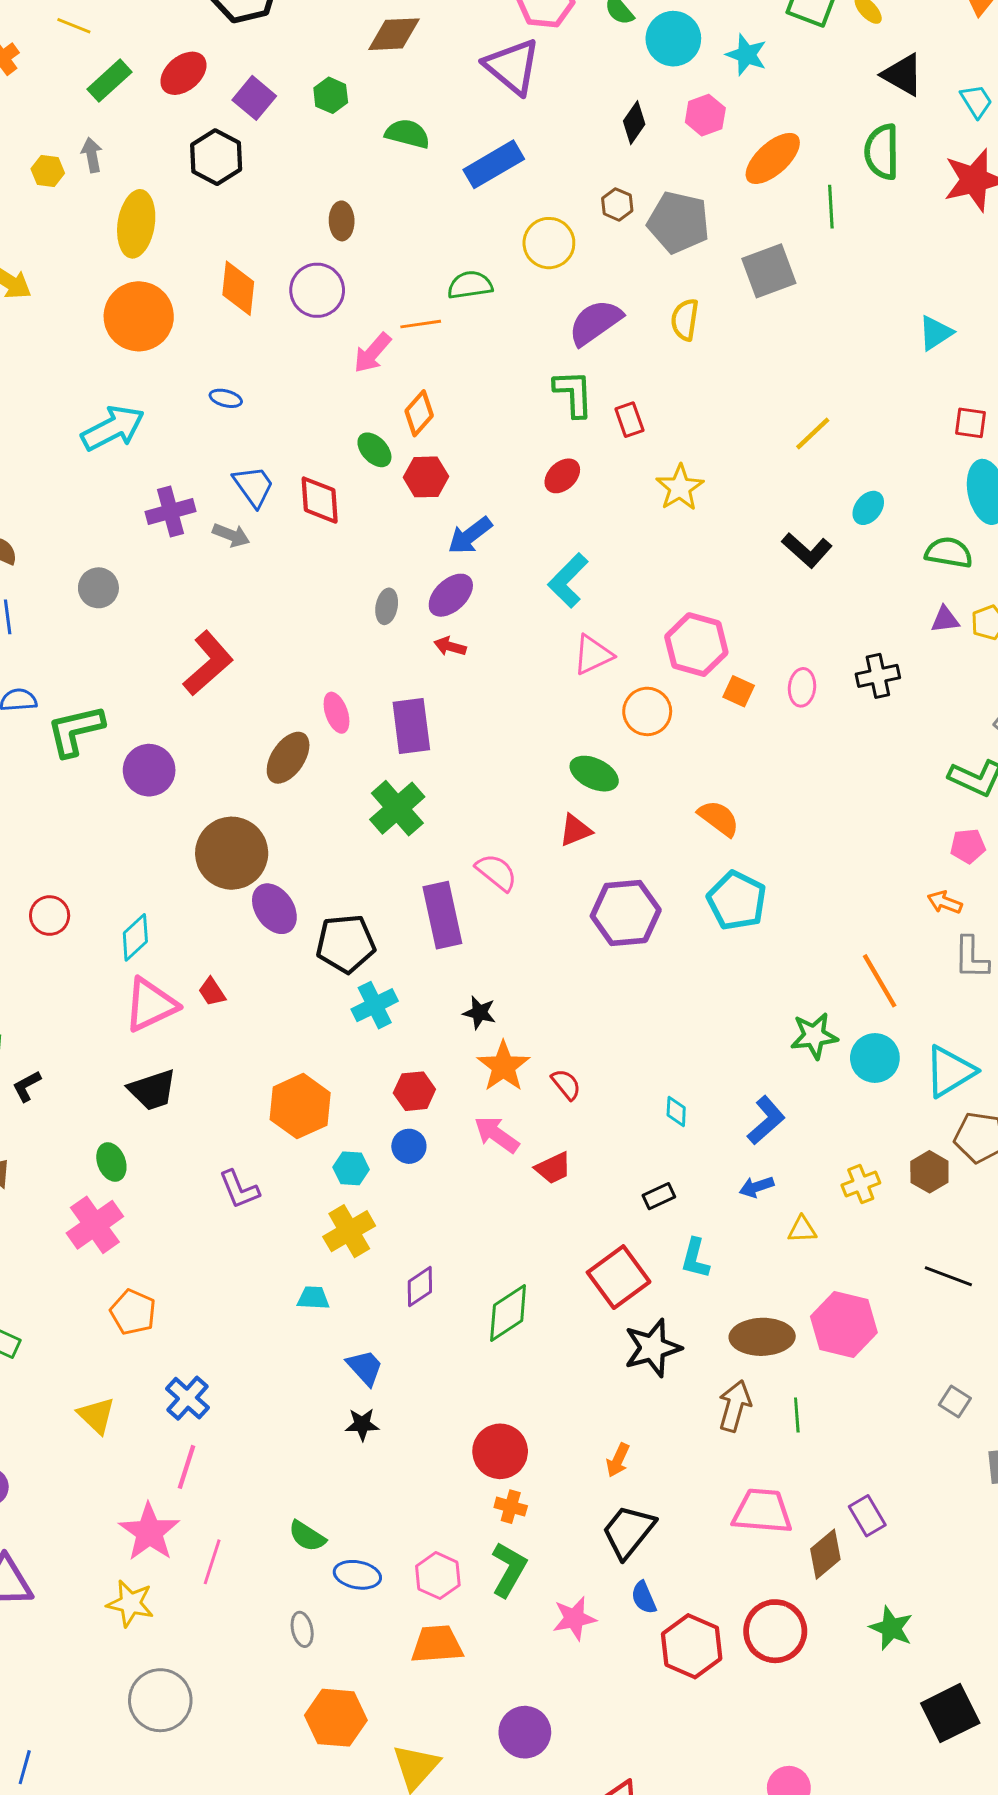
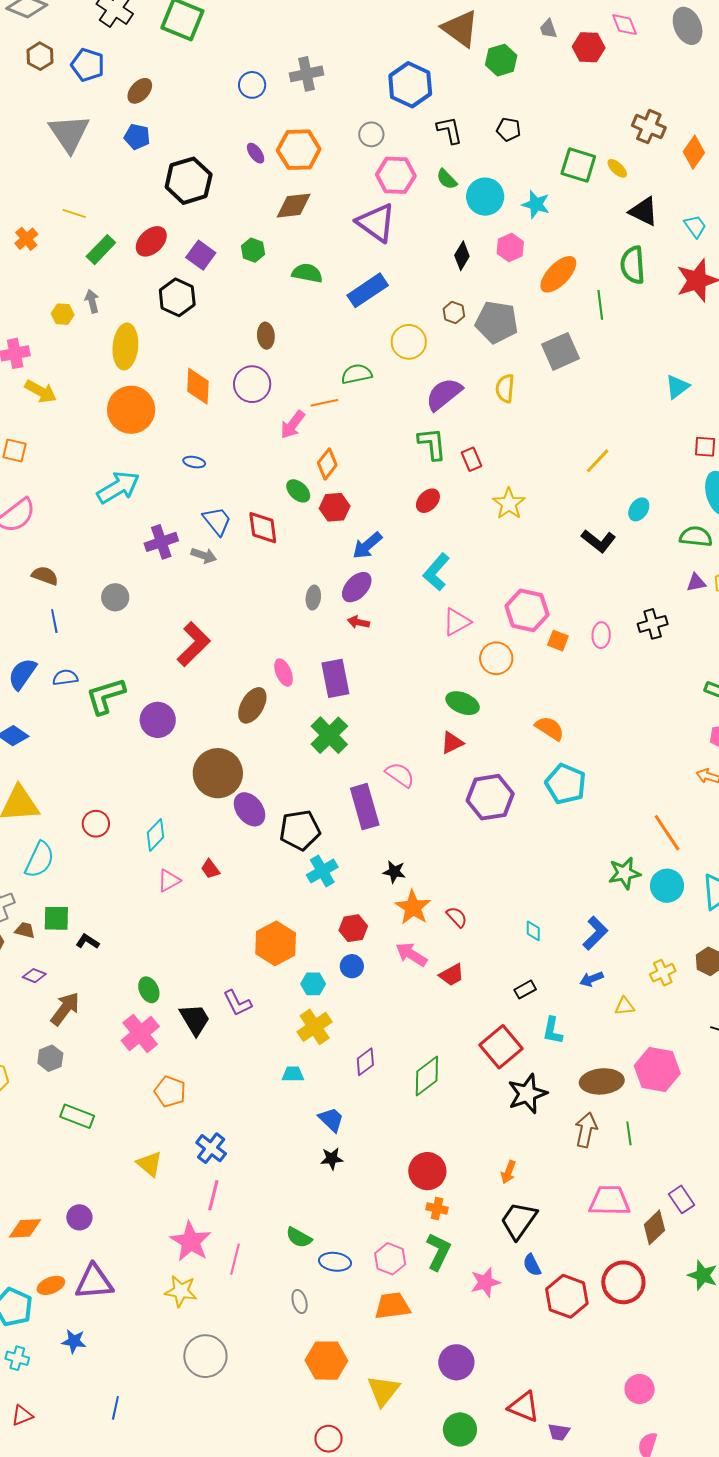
pink triangle: (151, 1005) -> (169, 880), size x0.6
black L-shape: (27, 1086) -> (88, 941), turned 65
black trapezoid: (152, 1090) -> (195, 1019), moved, turned -99

